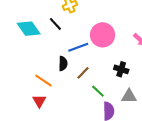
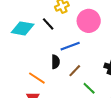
cyan diamond: (29, 29) -> (23, 28), turned -45
pink circle: (103, 35) -> (89, 21), moved

